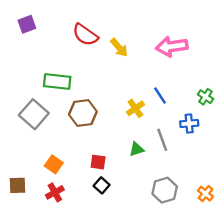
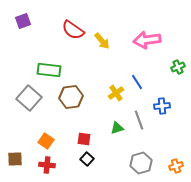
green cross: (206, 97) -> (178, 67), moved, turned 32
red cross: (55, 192) -> (47, 165), turned 35
orange cross: (206, 194) -> (176, 166), turned 32

